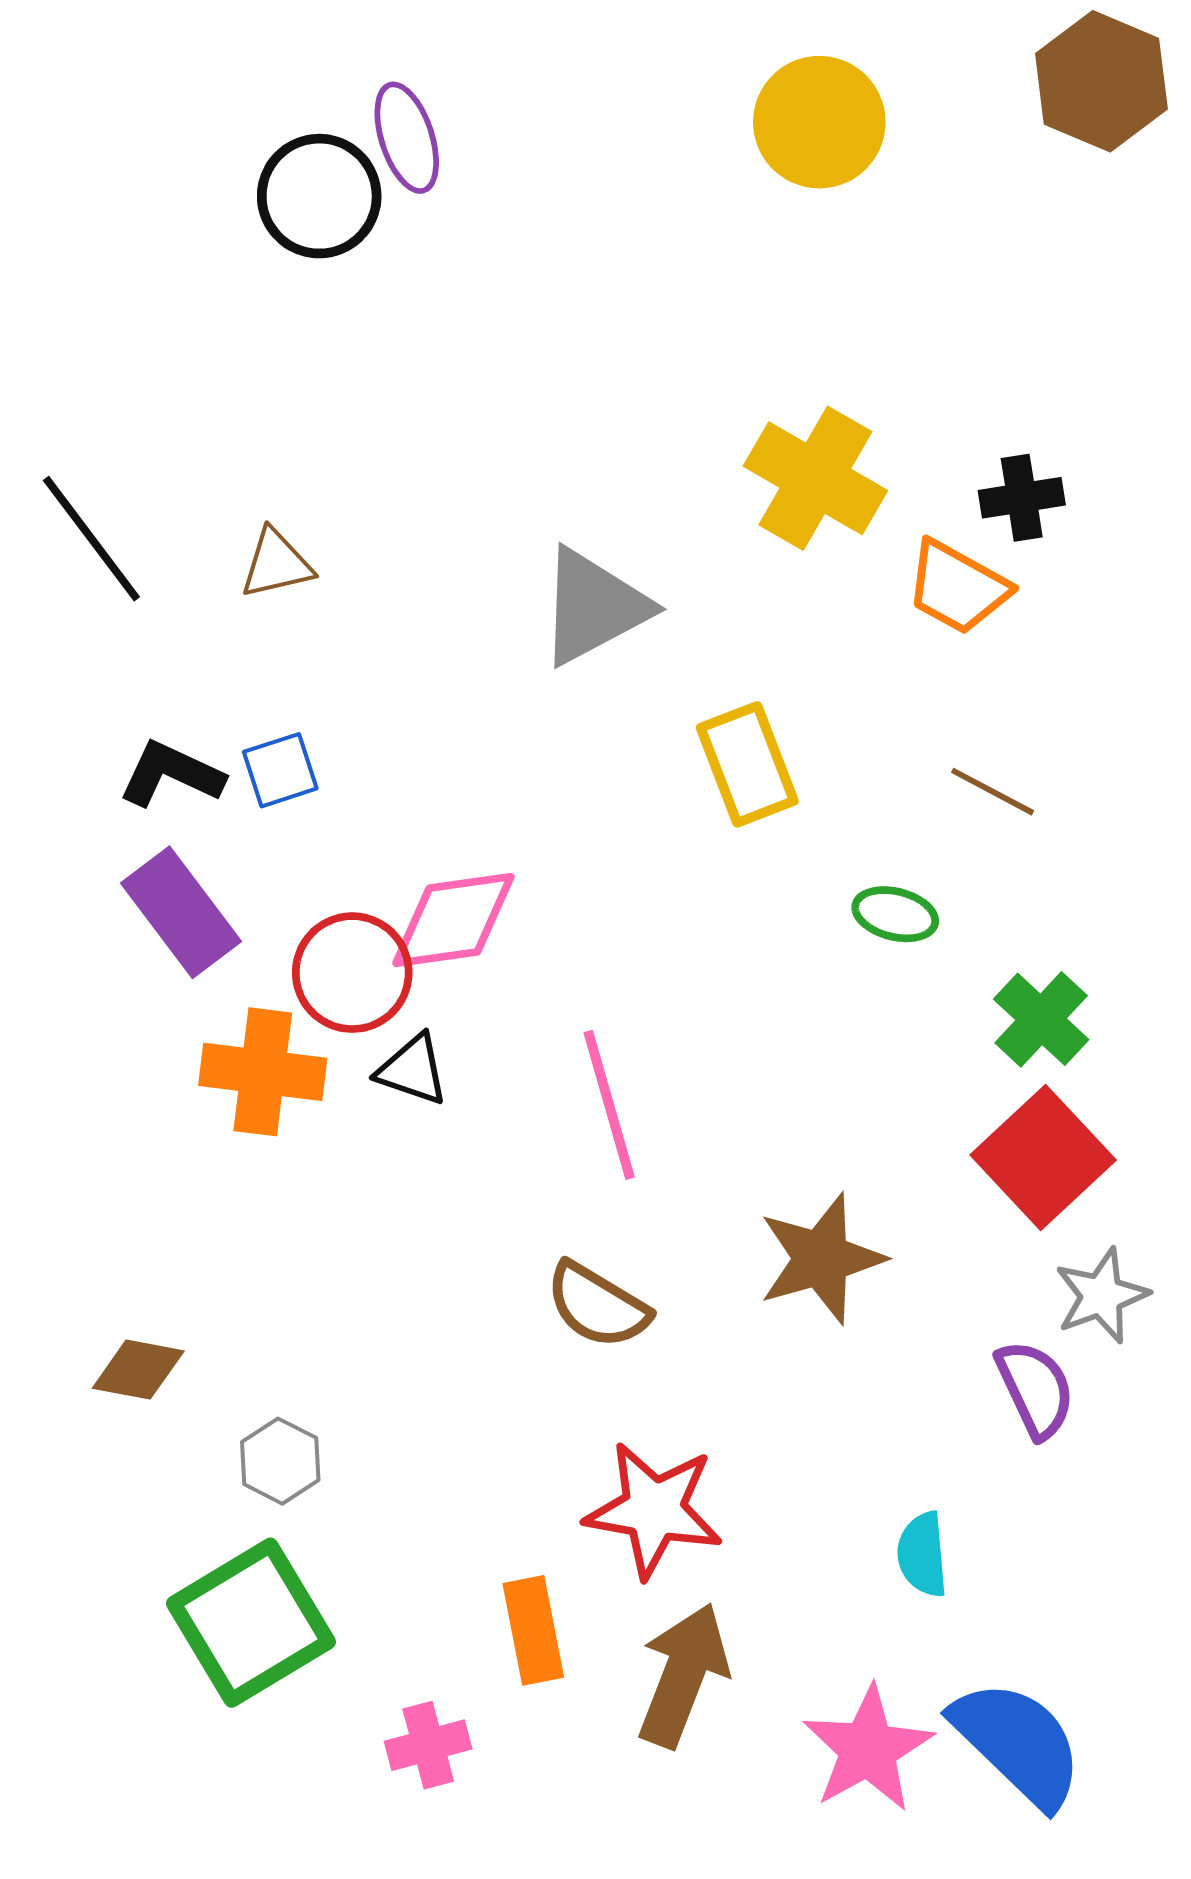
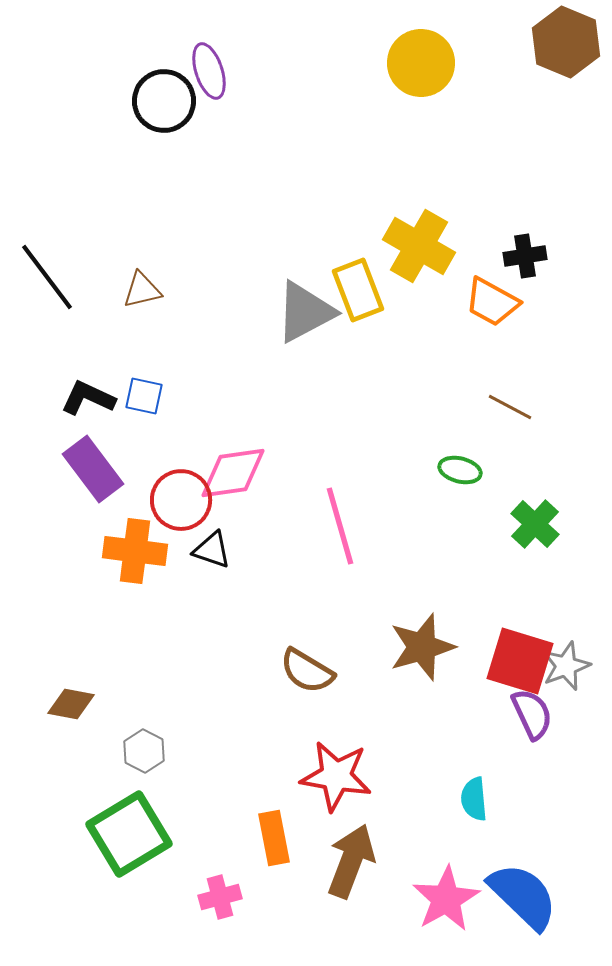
yellow rectangle: (747, 764) -> (358, 290), moved
blue square: (280, 770) -> (144, 396), turned 30
pink line: (609, 1105) -> (340, 526), moved
red square: (1043, 1157) -> (520, 661), moved, turned -30

